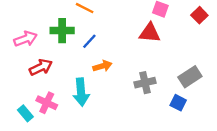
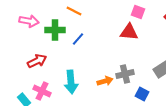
pink arrow: (25, 39) -> (29, 21), moved, turned 30
orange arrow: (102, 66) -> (105, 81), moved
blue square: (178, 103) -> (142, 94), moved

